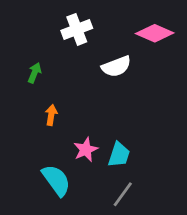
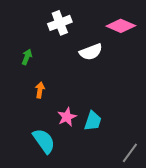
gray line: (123, 194) -> (130, 153), moved

